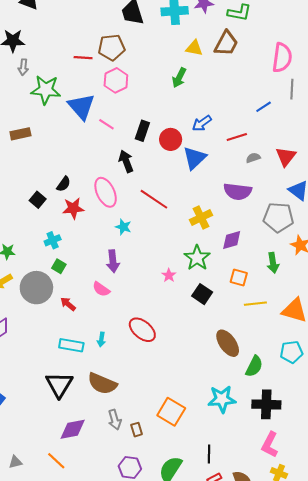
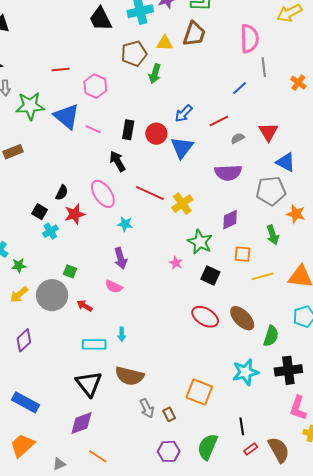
brown pentagon: (112, 47) -> (134, 54), moved
yellow cross: (201, 217) -> (182, 204), moved
cyan cross: (53, 240) -> (50, 231), moved
red ellipse: (142, 330) -> (205, 317), moved
purple diamond: (73, 429) -> (81, 423), moved

